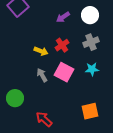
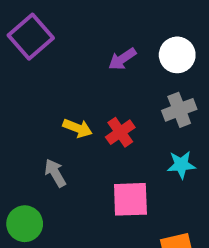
red cross: (62, 45) -> (120, 132), moved
pink square: (64, 72) -> (130, 199), moved, turned -30
gray arrow: (42, 75) -> (55, 173), moved

